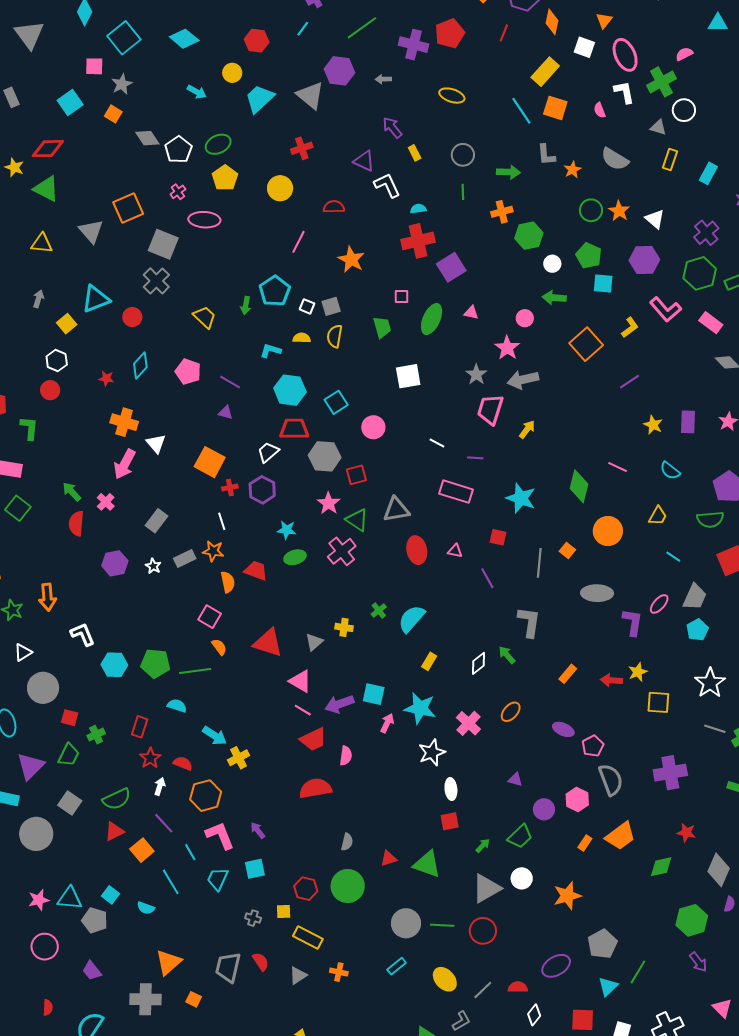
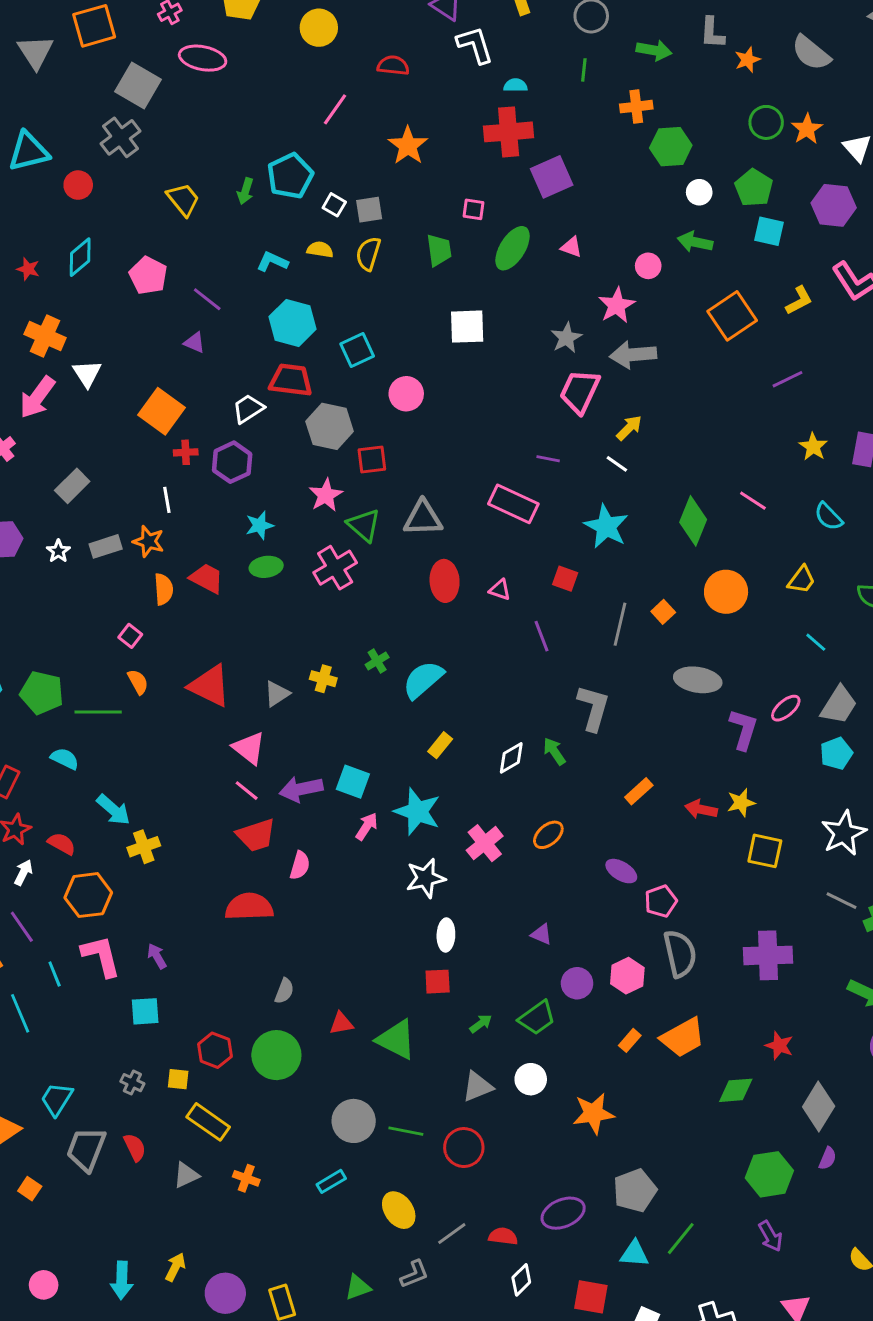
white line: (437, 443) -> (617, 464), moved
cyan star: (287, 530) -> (260, 525), turned -30
pink square: (210, 617) -> (130, 636), size x0.7
cyan trapezoid: (218, 879) -> (57, 1099), moved
gray triangle: (486, 888) -> (477, 1087), size x0.7
cyan triangle: (608, 987) -> (634, 1254), turned 40

